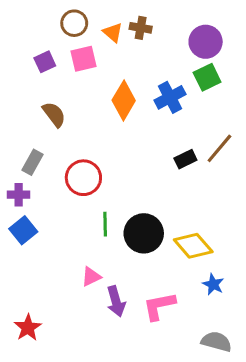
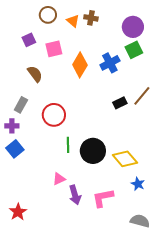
pink square: (83, 59) -> (54, 49), moved

